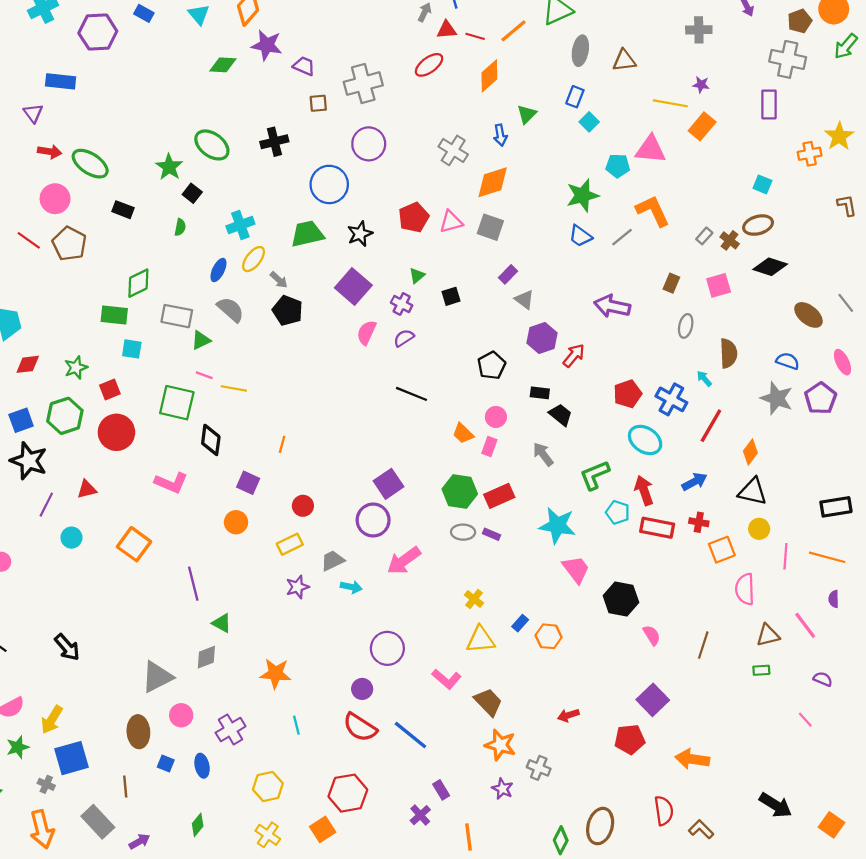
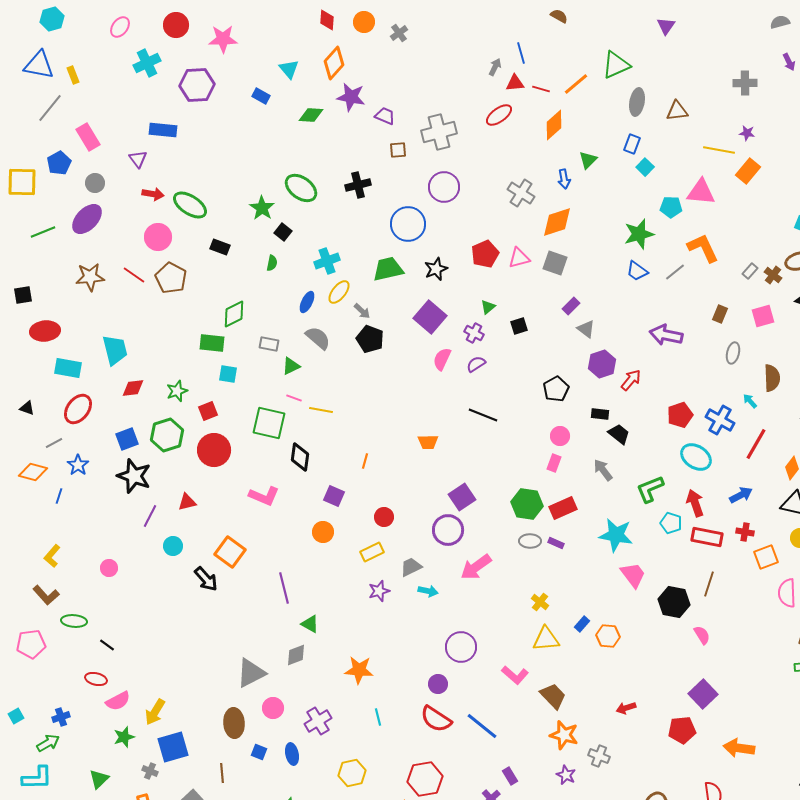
blue rectangle: (144, 13) -> (261, 96), moved
gray rectangle: (177, 316) -> (269, 344), size x0.7
orange trapezoid: (463, 433) -> (428, 442), moved, turned -45
brown line: (703, 645) -> (709, 584), moved
black arrow: (67, 647) -> (206, 579), moved

